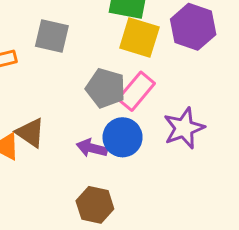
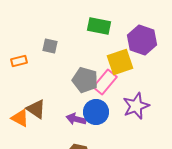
gray square: (52, 36) -> (50, 46), size x0.7
yellow square: (139, 38) -> (120, 62), moved, turned -36

